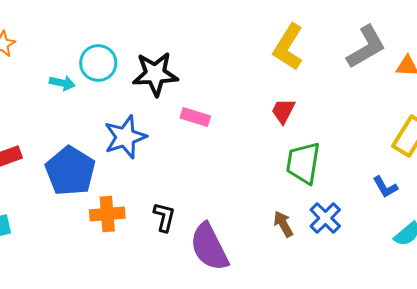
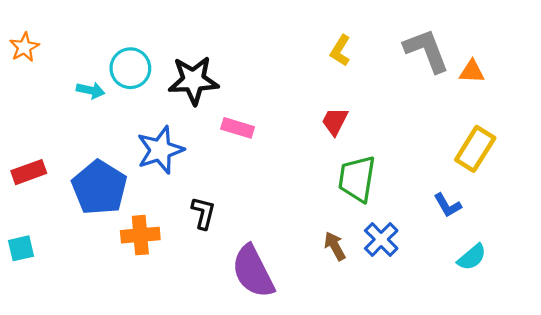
yellow L-shape: (288, 47) -> (340, 51), size x0.6
gray L-shape: (366, 47) -> (427, 51), turned -81
black L-shape: (164, 217) -> (203, 213), moved

